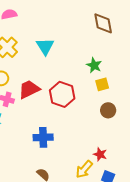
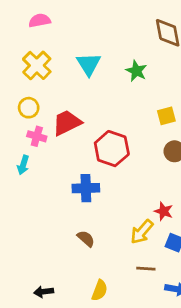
green star: (94, 65) -> (136, 71), moved
red hexagon: (62, 94) -> (112, 149), moved

